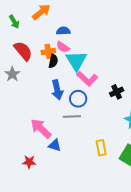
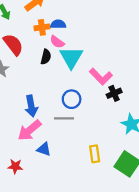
orange cross: (48, 51) -> (42, 27), moved
pink L-shape: (87, 79) -> (101, 77), moved
blue arrow: (57, 90) -> (31, 106), moved
pink arrow: (41, 129) -> (29, 130), turned -85

